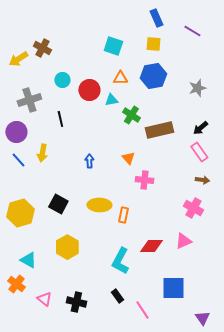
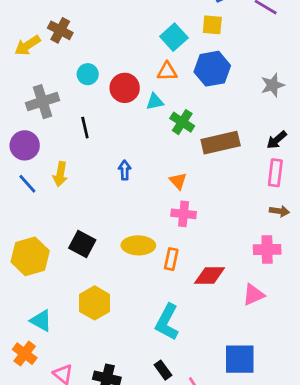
cyan square: (113, 46) -> (174, 37), moved, turned 30
pink rectangle: (199, 152) -> (275, 173), turned 42
blue arrow: (89, 161) -> (125, 170), moved
pink cross: (144, 180) -> (184, 214), moved
pink cross: (193, 208) -> (267, 249), turned -30
red diamond: (151, 246) -> (210, 276), moved

